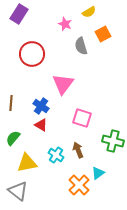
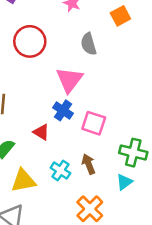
gray semicircle: (81, 46) -> (89, 44), moved
blue cross: (41, 106) -> (63, 110), moved
cyan triangle: (98, 173) -> (124, 182), moved

